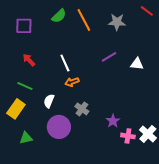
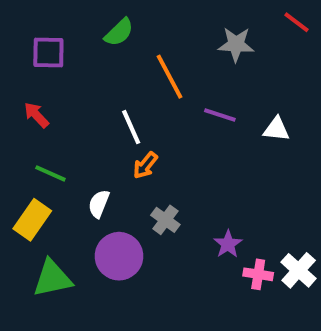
orange line: (84, 20) -> (169, 77), moved
purple line: (109, 57) -> (220, 115), turned 49
red arrow: (29, 60) -> (36, 115), moved
orange arrow: (72, 82) -> (145, 165), turned -32
green triangle: (26, 138) -> (52, 278), size x1.5

